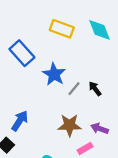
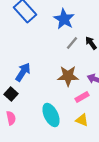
blue star: (54, 74) -> (64, 19), moved

